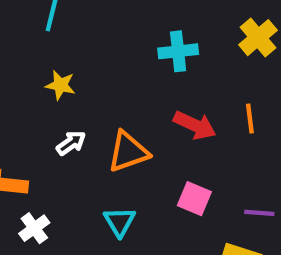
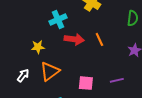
yellow star: (60, 85) -> (38, 47), moved
red arrow: (195, 125) -> (74, 39), moved

